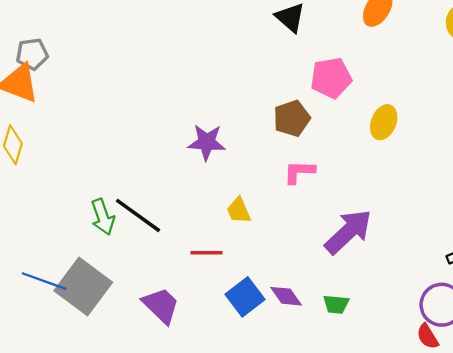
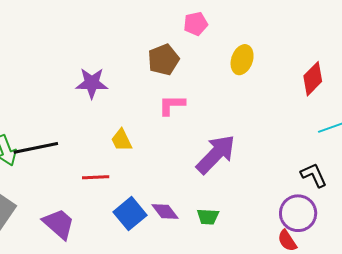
pink pentagon: (331, 78) -> (196, 24), size x0.7
black line: (138, 215) -> (36, 148), turned -45

